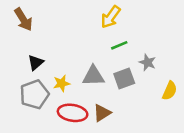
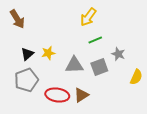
yellow star: (61, 83) -> (48, 53), moved

